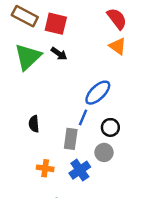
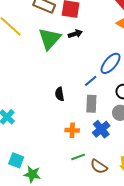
black arrow: (59, 54) -> (75, 34), turned -48
blue line: (83, 117) -> (91, 81), moved, turned 32

